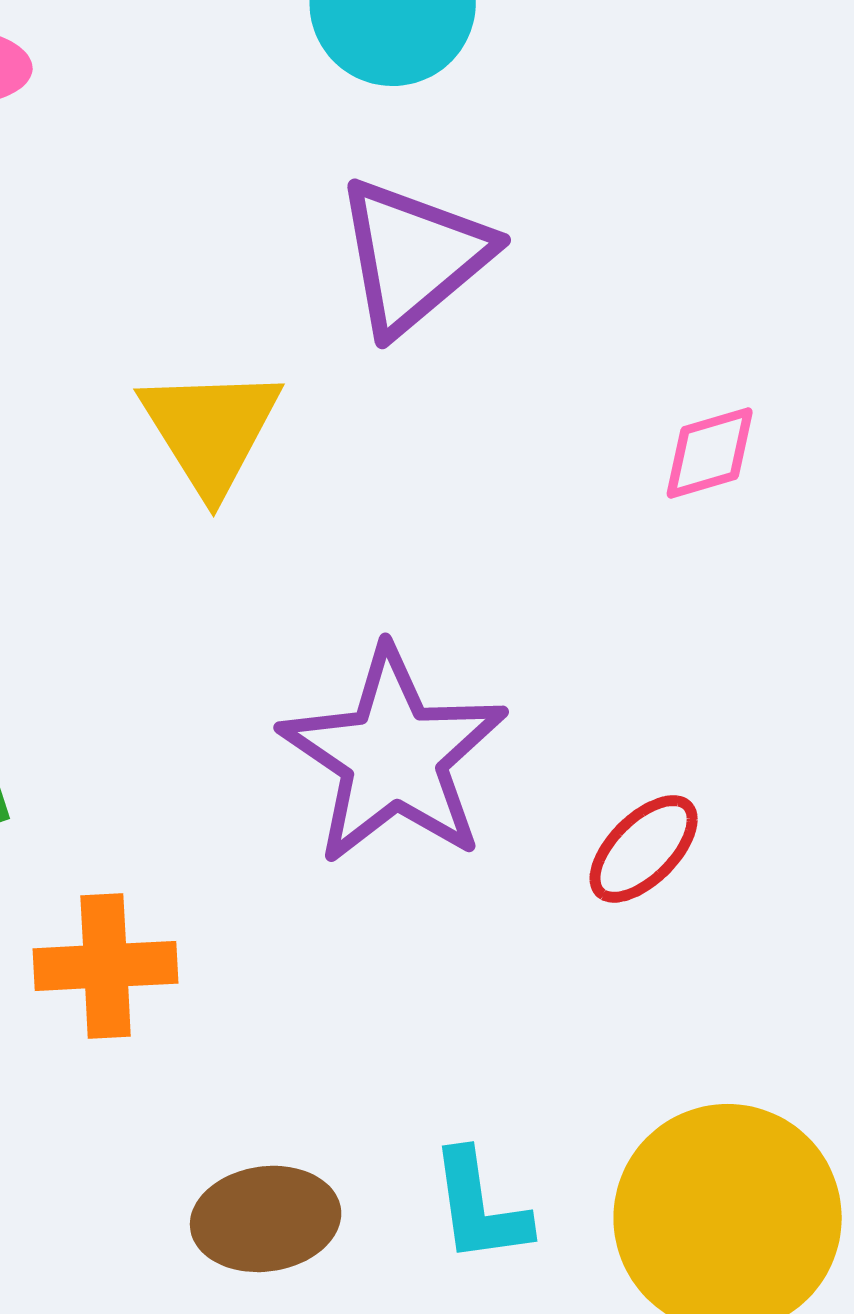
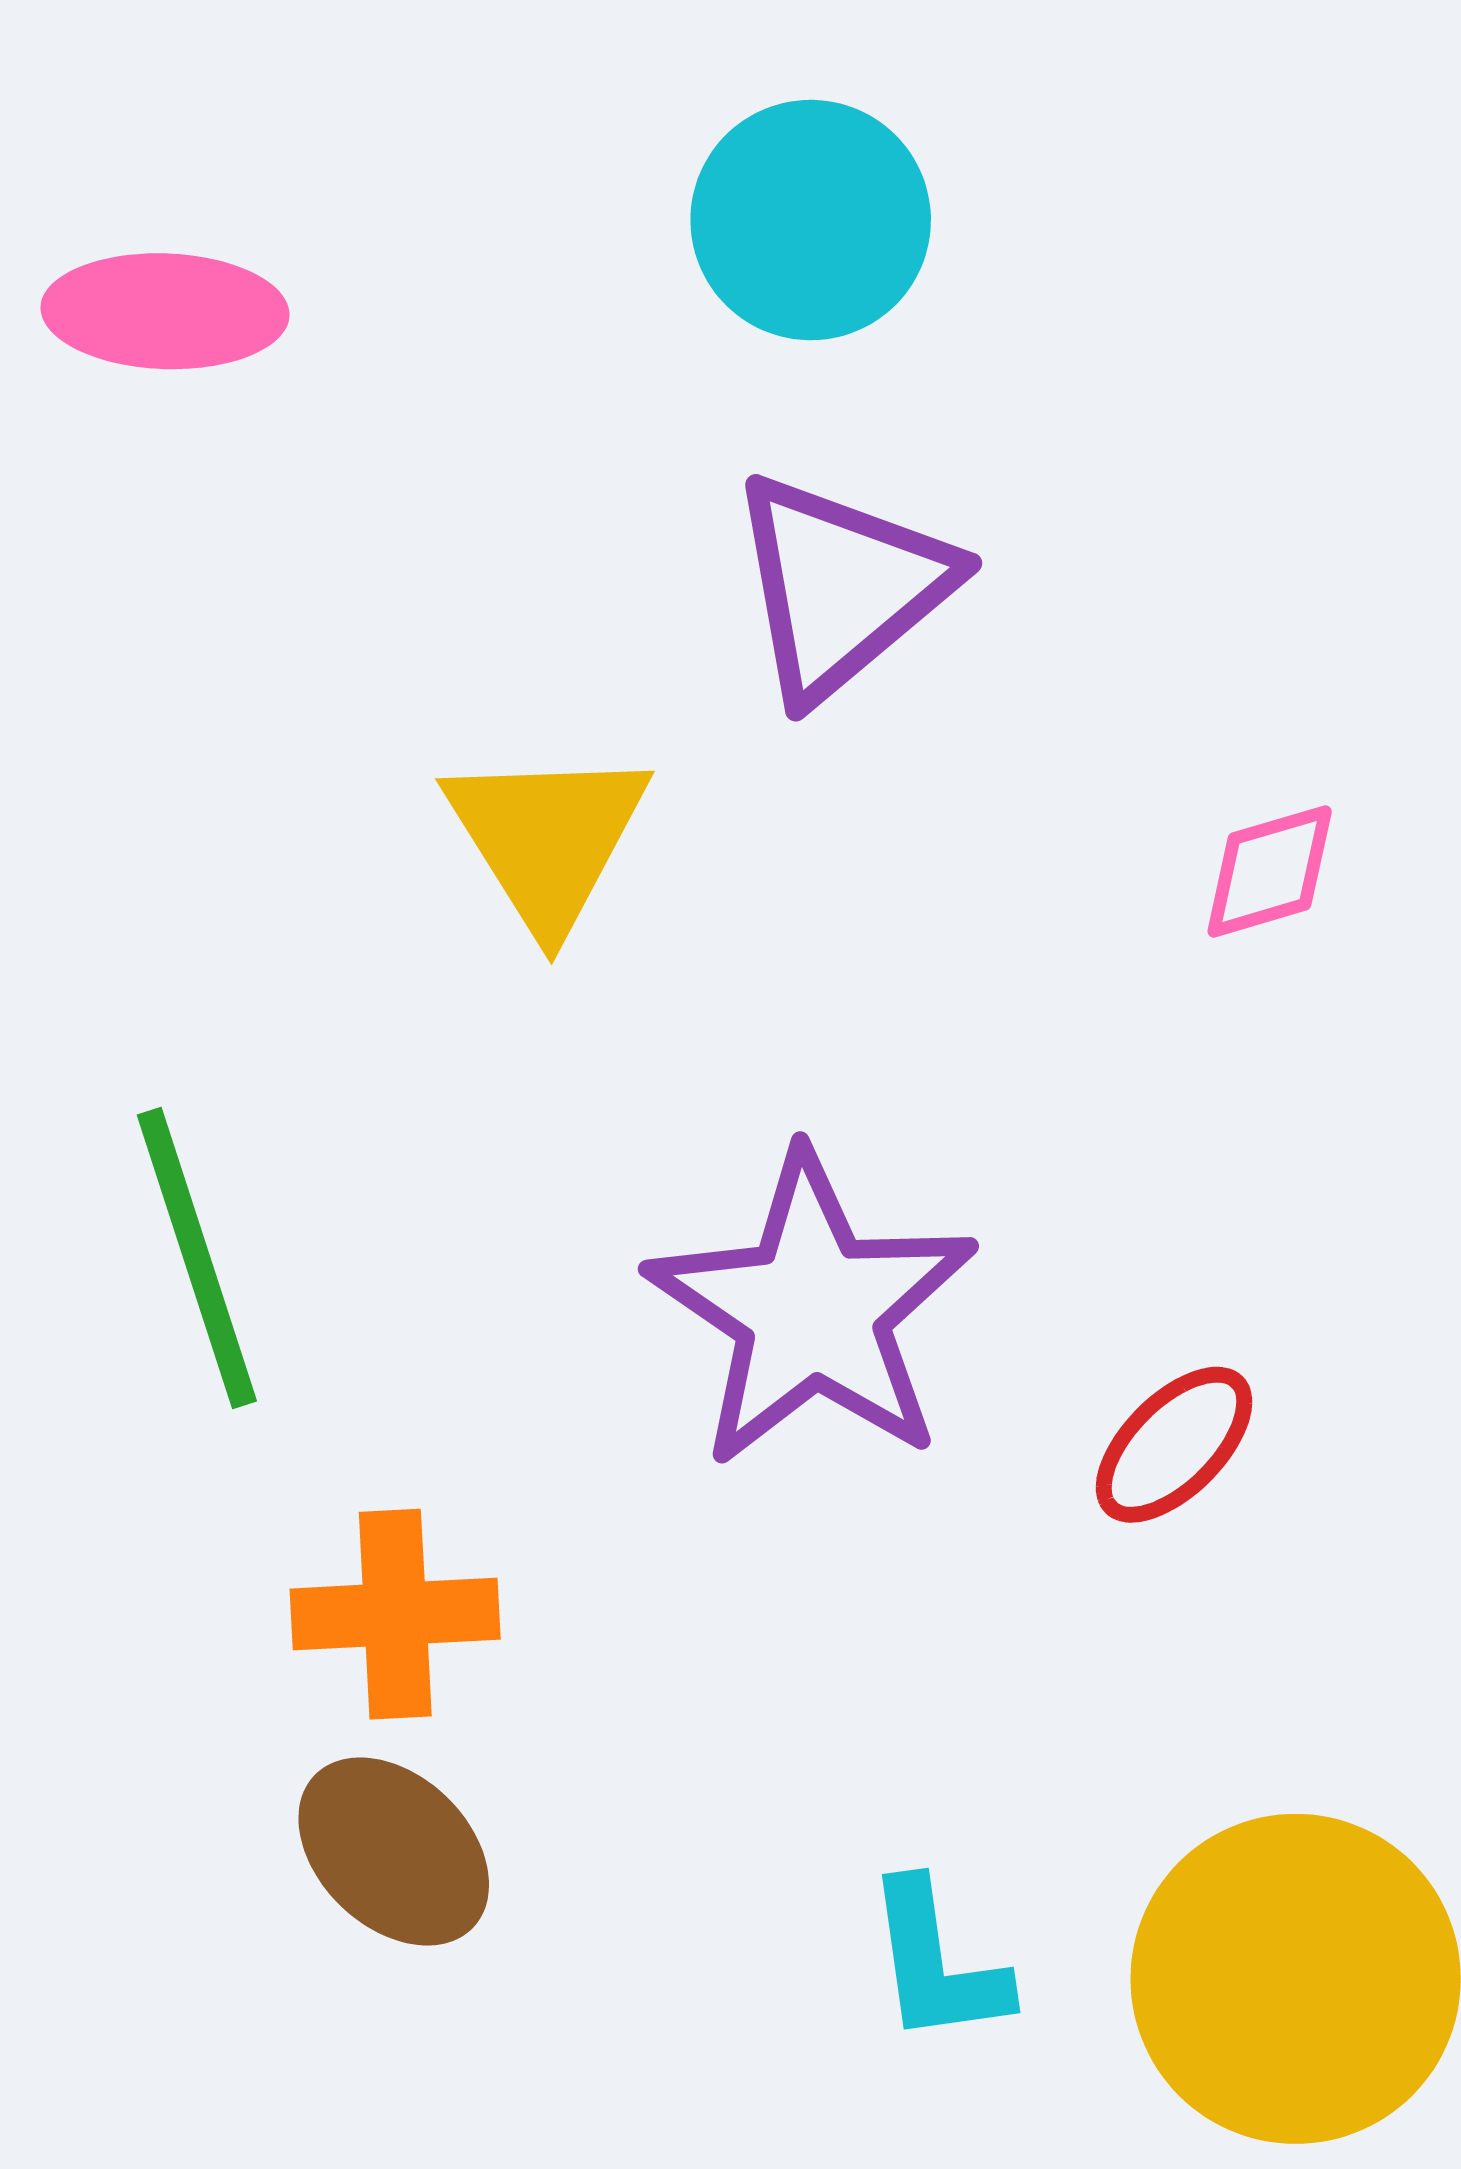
brown ellipse: (266, 1219) -> (394, 1851), moved, turned 52

